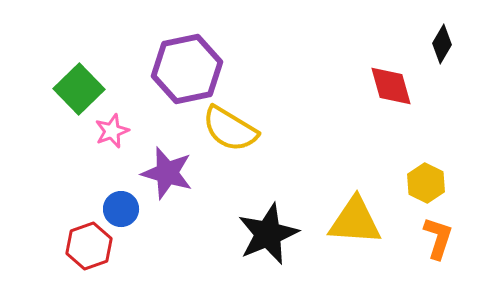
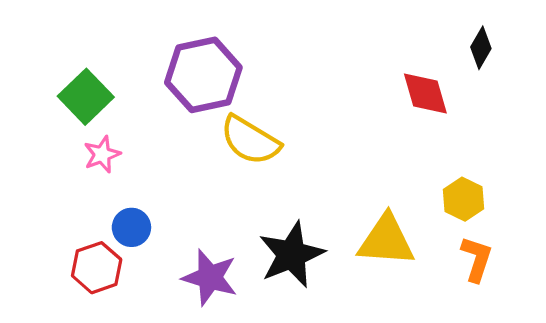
pink star: (112, 131) -> (102, 154), moved
purple star: (167, 173) -> (210, 277), moved

